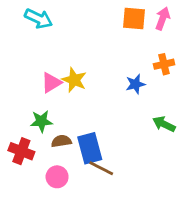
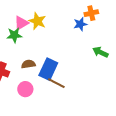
orange cross: (164, 64) -> (91, 13), moved
green star: (41, 121) -> (14, 35), moved
blue rectangle: (90, 148) -> (48, 69), turned 40

